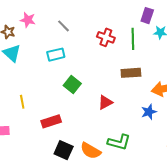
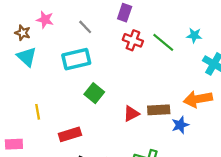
purple rectangle: (147, 16) -> (125, 13), moved
green line: (133, 39) -> (163, 42), turned -50
cyan rectangle: (56, 55) -> (76, 59), size x1.4
brown rectangle: (131, 73) -> (159, 110), moved

